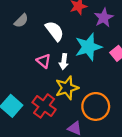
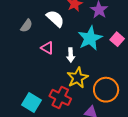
white semicircle: (55, 31) -> (55, 19), moved
pink triangle: (44, 61) -> (47, 48), moved

